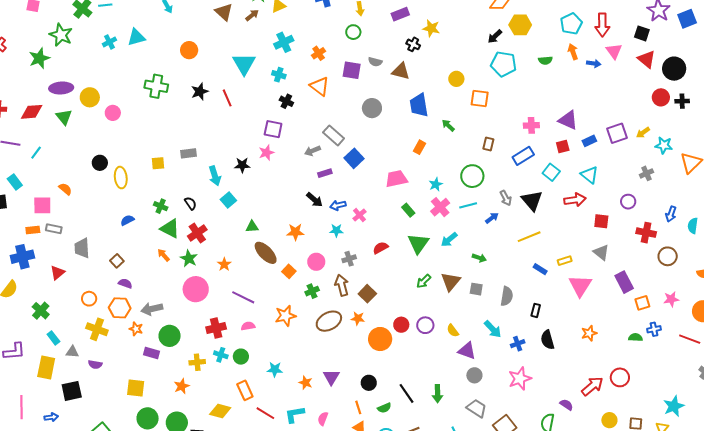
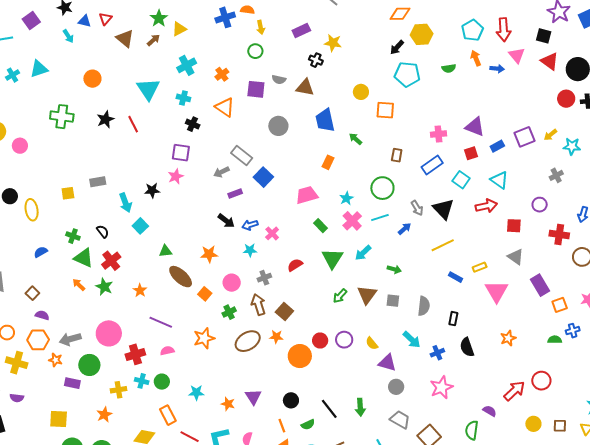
pink circle: (196, 289) -> (109, 333), moved

